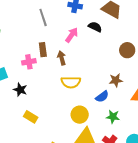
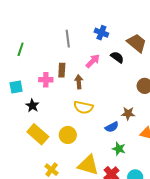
yellow circle: (80, 115) -> (68, 135), moved
yellow rectangle: (31, 117) -> (38, 134), size x1.5

